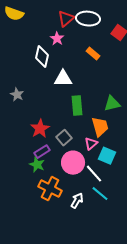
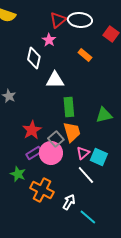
green triangle: (112, 104) -> (104, 115), moved
orange trapezoid: (100, 127) -> (72, 132), moved
pink triangle: (91, 144) -> (83, 153), moved
pink circle: (73, 163) -> (51, 153), moved
green star: (37, 165) -> (18, 174), moved
cyan line: (100, 194) -> (88, 217), moved

